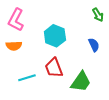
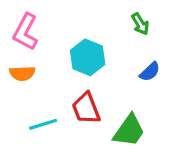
green arrow: (98, 15) -> (140, 24), moved
blue semicircle: (94, 45) -> (150, 72), turned 72

